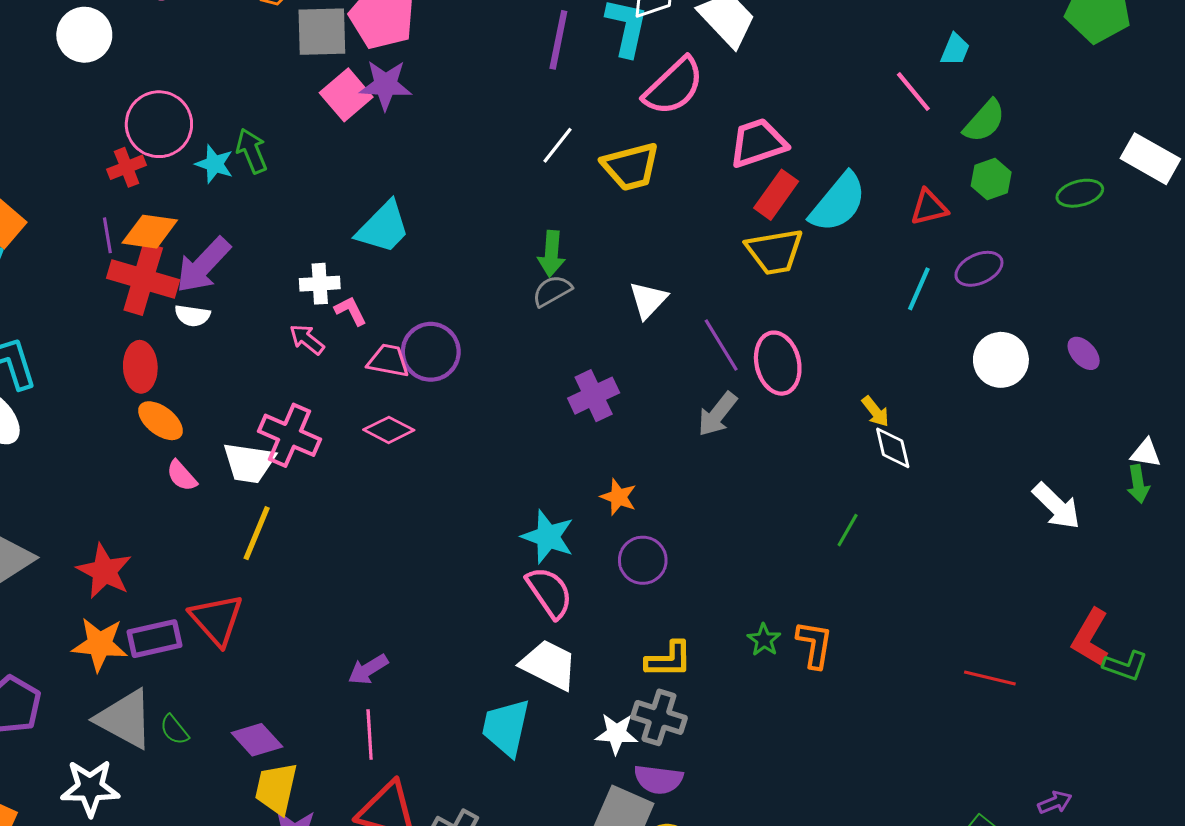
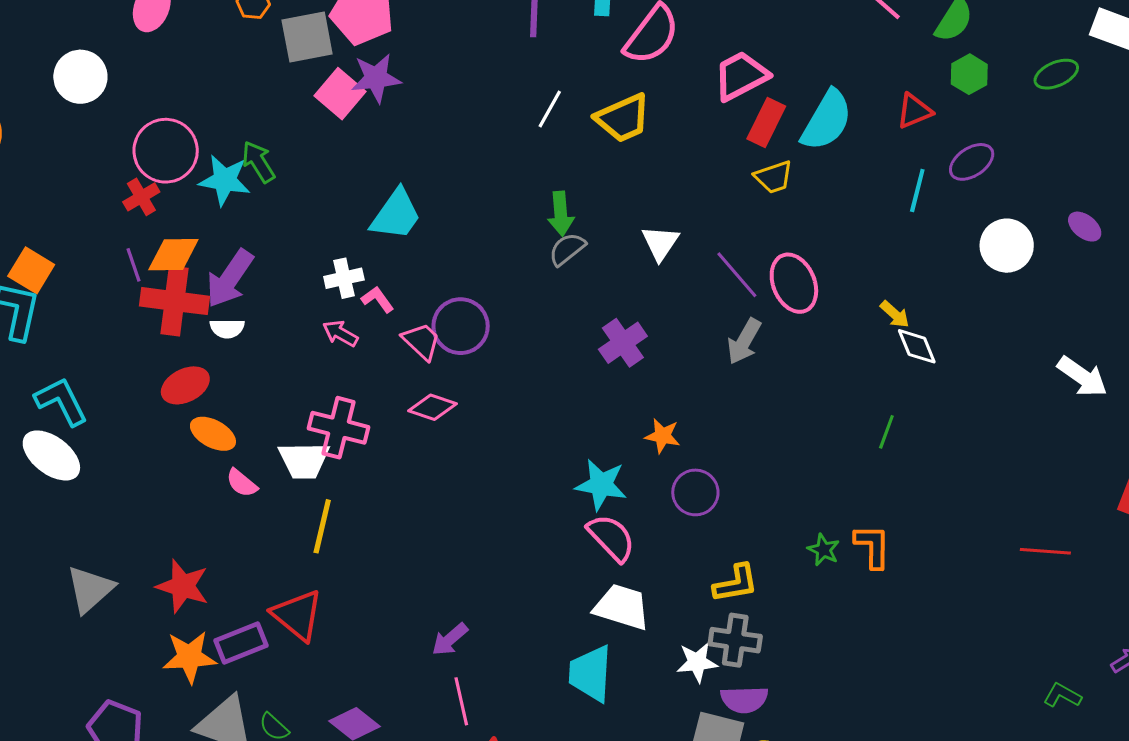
cyan star: (214, 164) -> (225, 180), size x1.4
yellow trapezoid: (775, 251) -> (774, 177), size x0.7
pink trapezoid: (388, 361) -> (421, 341), turned 42
red ellipse: (140, 367) -> (185, 385), turned 75

